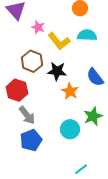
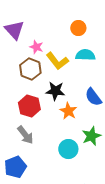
brown hexagon: (32, 61) -> (30, 69), moved
red hexagon: (17, 90) -> (29, 106), moved
blue pentagon: (31, 140) -> (15, 167), moved

